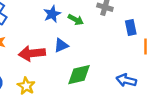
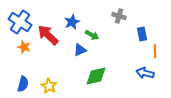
green arrow: (76, 20) -> (92, 35), moved
red arrow: (32, 53) -> (48, 35), moved, turned 50
blue arrow: (126, 80) -> (145, 73), moved

